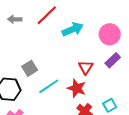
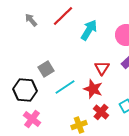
gray arrow: (15, 19) -> (31, 20), turned 48
cyan arrow: (73, 29) -> (89, 30), turned -35

